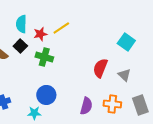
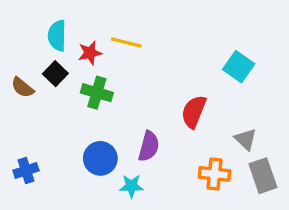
yellow line: (61, 28) -> (126, 42), turned 48
gray triangle: (124, 75) -> (246, 139), moved
purple semicircle: (86, 106) -> (149, 146), moved
cyan star: (34, 113) -> (131, 186), moved

